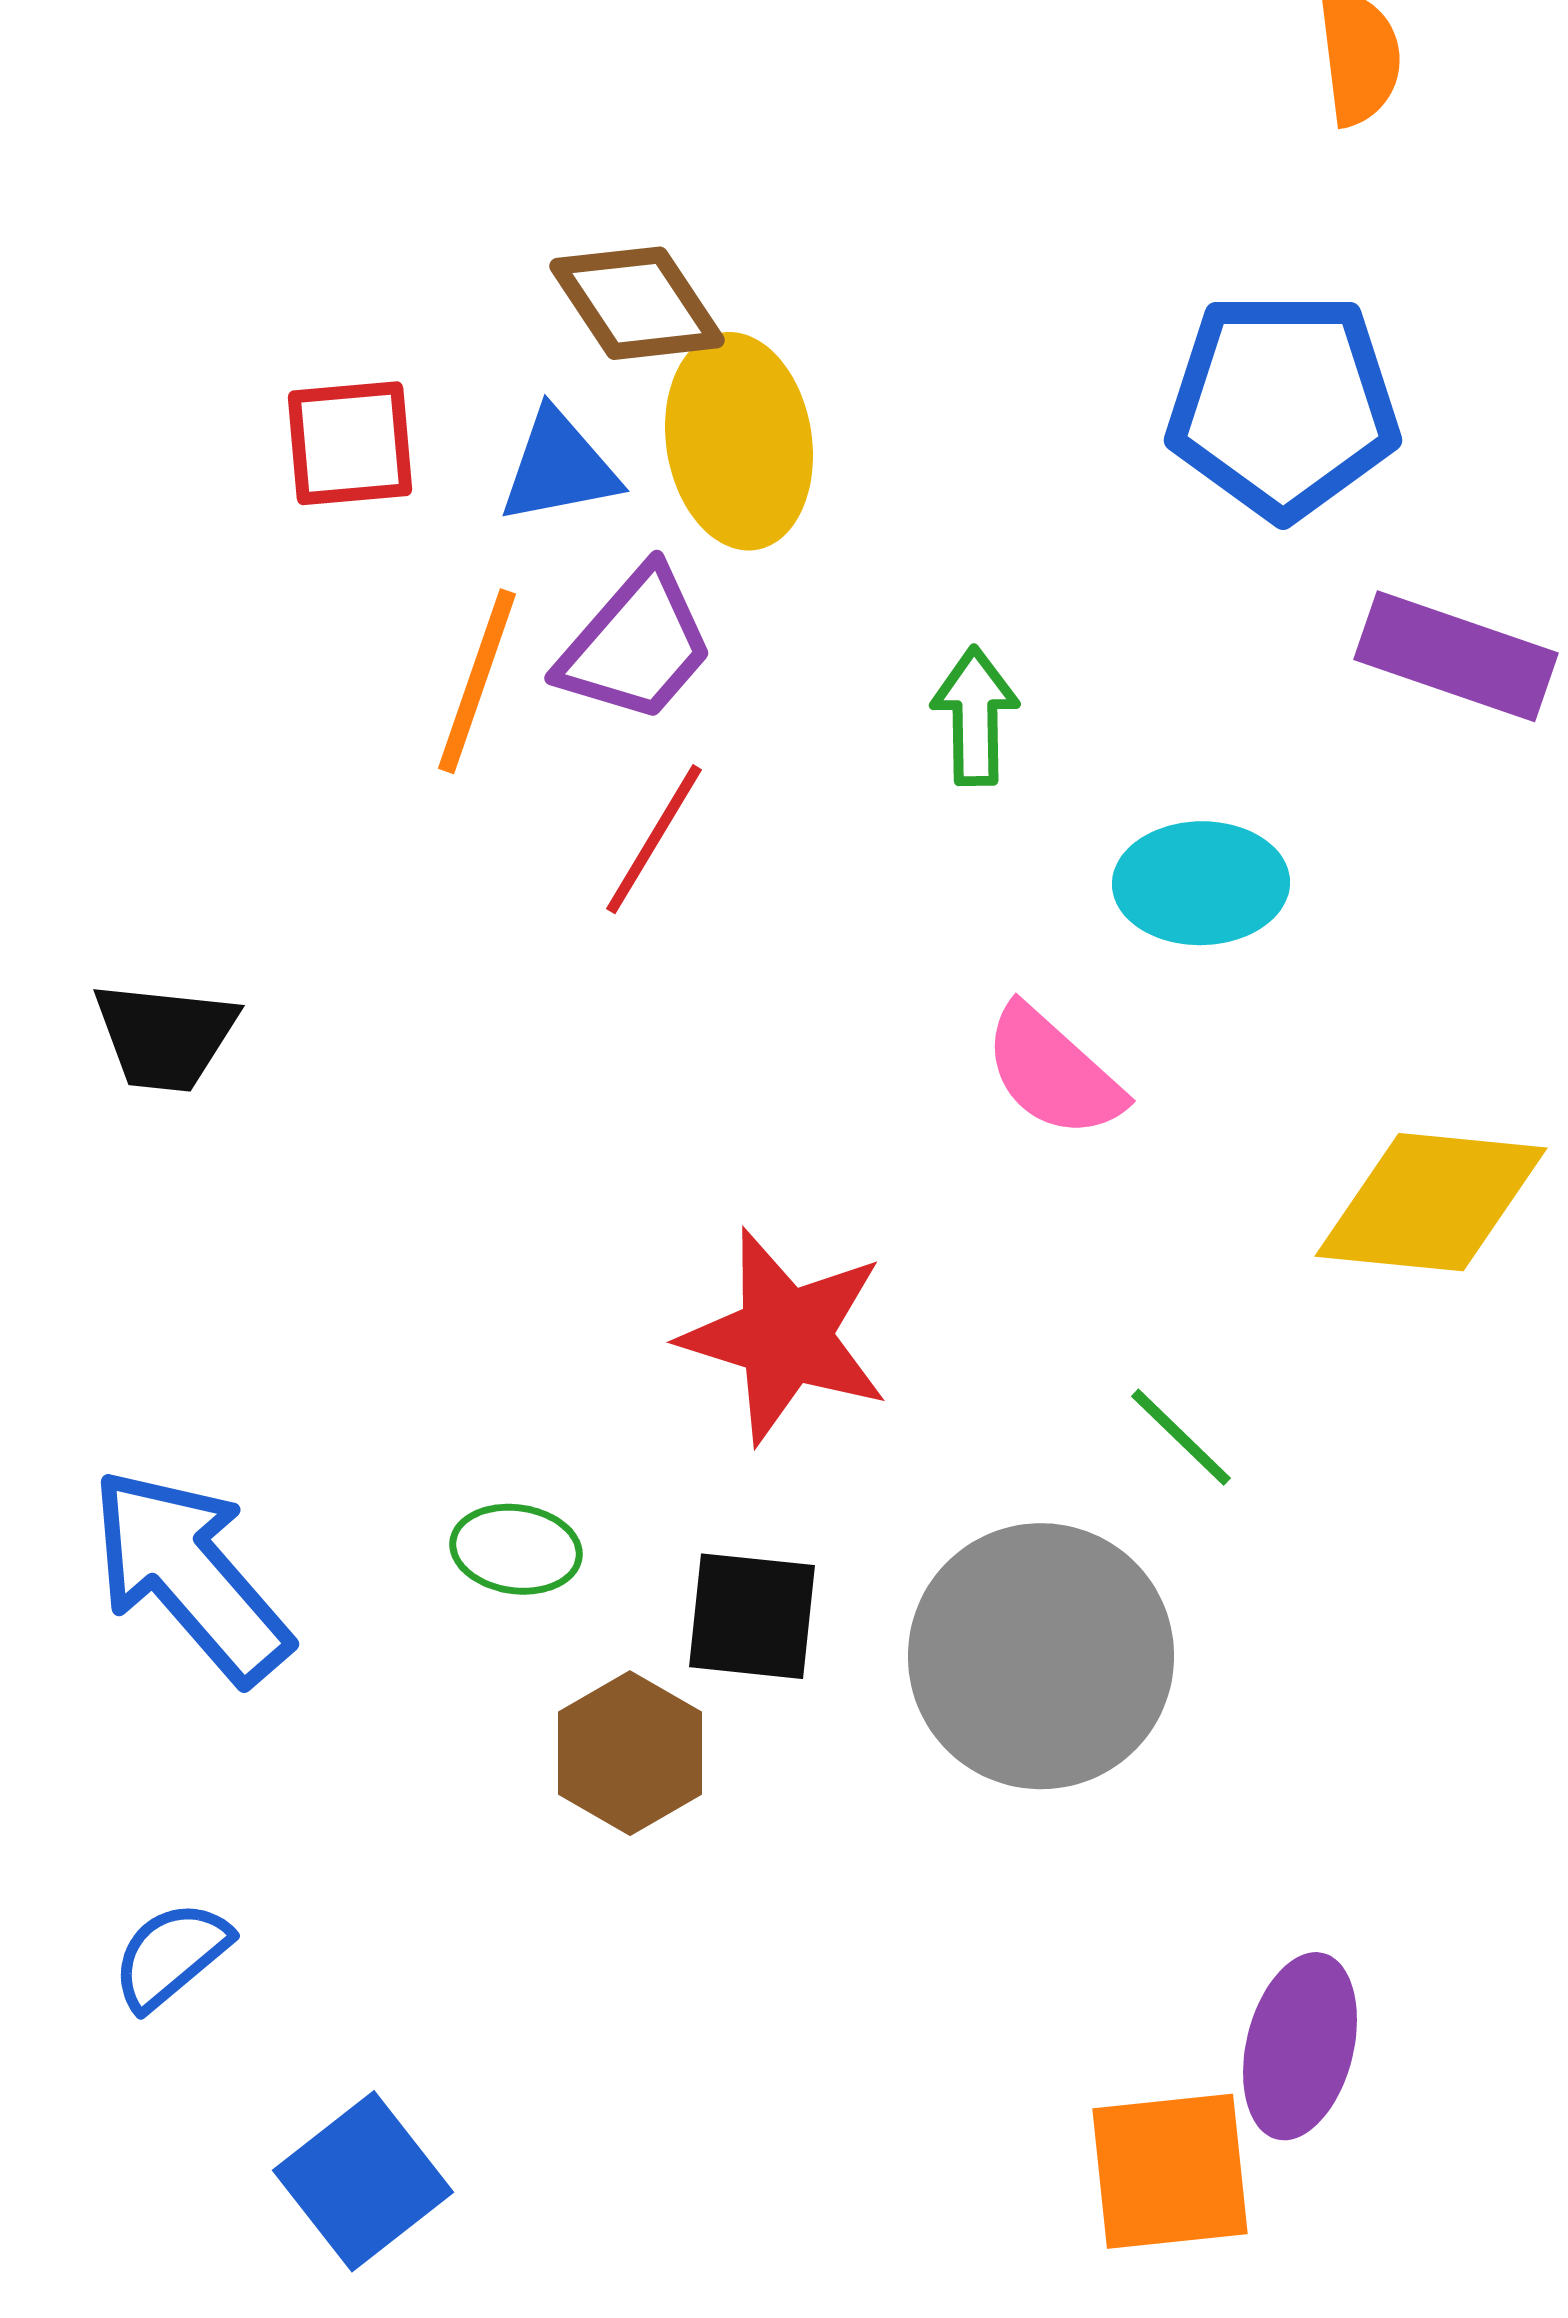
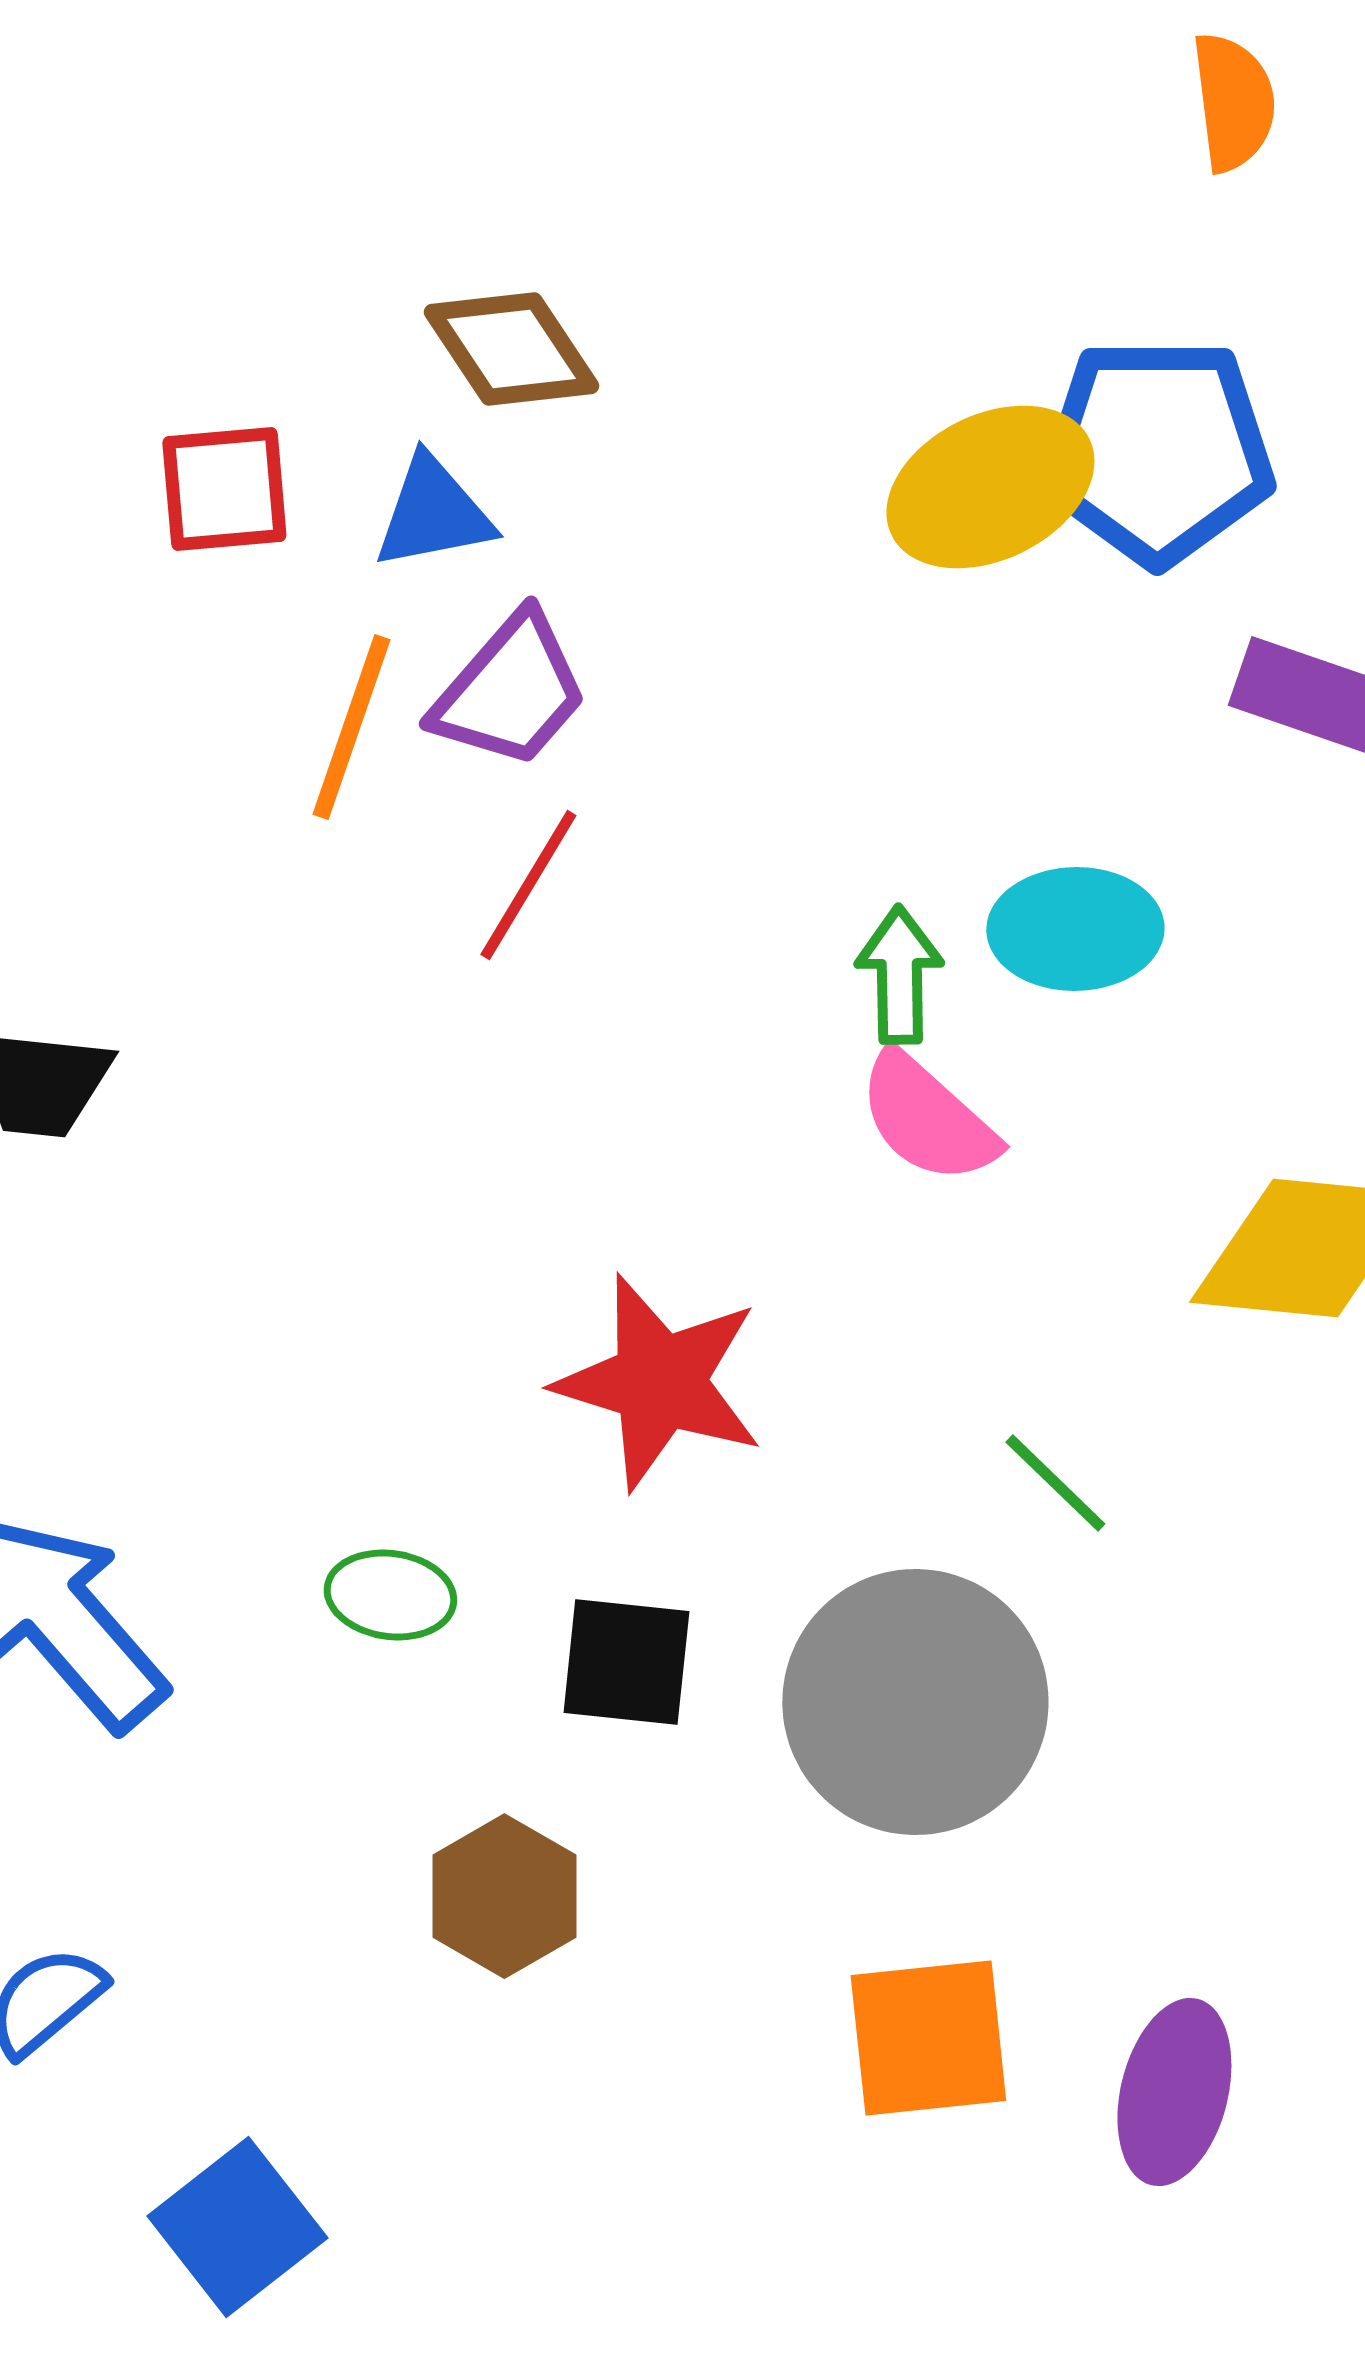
yellow ellipse: (739, 441) -> (990, 487), moved, turned 73
green arrow: (975, 716) -> (899, 975), moved
brown hexagon: (630, 1753) -> (504, 1896), moved
orange square: (1170, 2171) -> (928, 2038), moved

